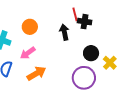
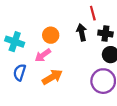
black cross: (85, 22) -> (105, 34), moved
orange circle: (30, 27) -> (51, 35), moved

